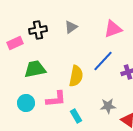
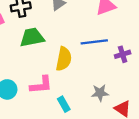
blue line: (103, 61) -> (94, 42), turned 40
green trapezoid: (35, 69) -> (32, 37), moved

